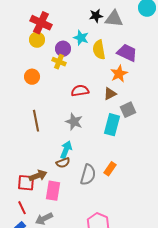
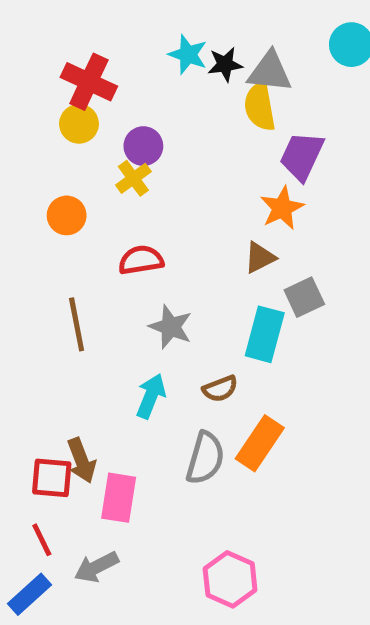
cyan star: (81, 38) -> (188, 54), moved
yellow semicircle: (99, 50) -> (260, 106), moved
purple trapezoid: (127, 53) -> (302, 156), turned -90
yellow cross: (59, 62) -> (133, 178), turned 32
red semicircle: (80, 91) -> (141, 260), moved
brown semicircle: (63, 163) -> (220, 389), moved
orange rectangle: (110, 169) -> (260, 443), size x1.5
brown arrow: (38, 176) -> (81, 461), turned 90

